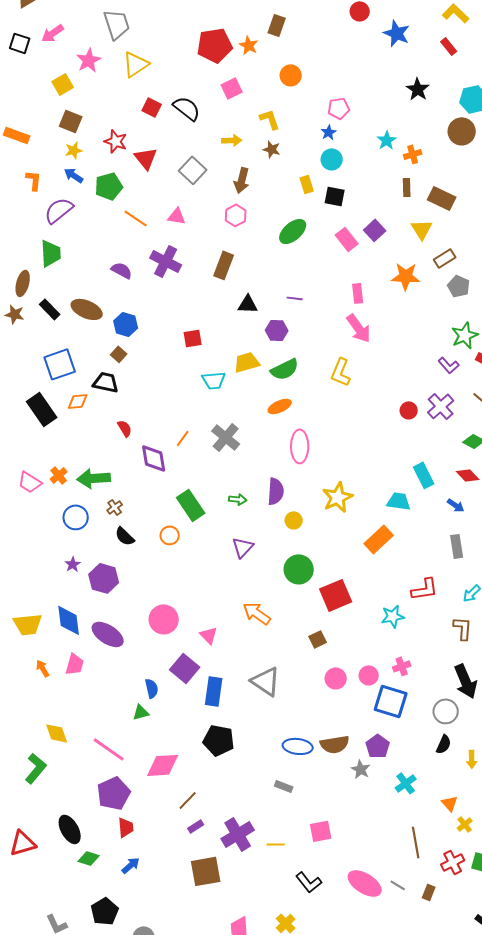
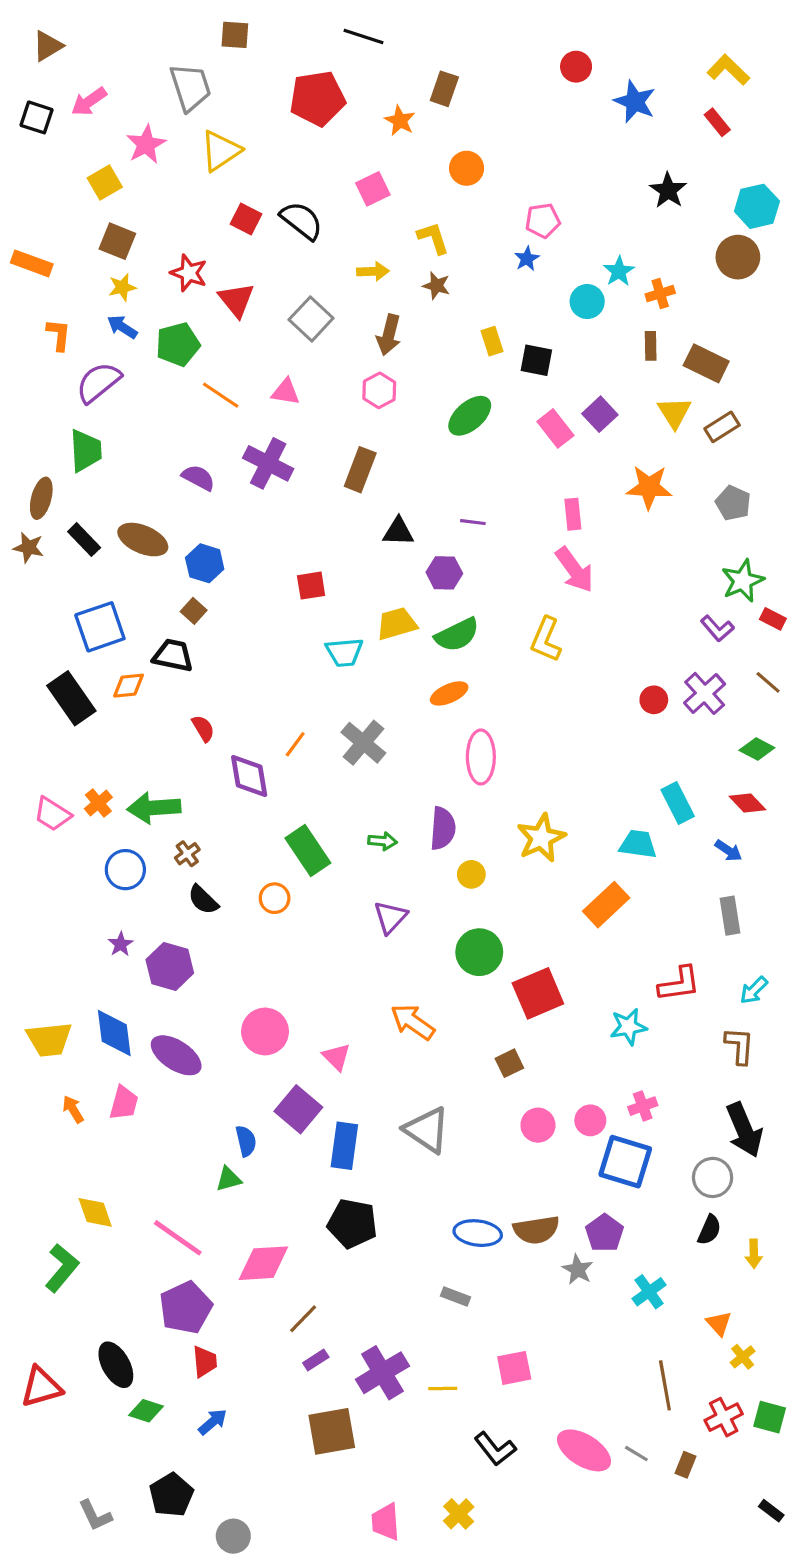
red pentagon: (215, 45) -> (317, 98), moved
cyan circle: (332, 159) -> (587, 302), moved
brown rectangle: (445, 258) -> (722, 427), moved

